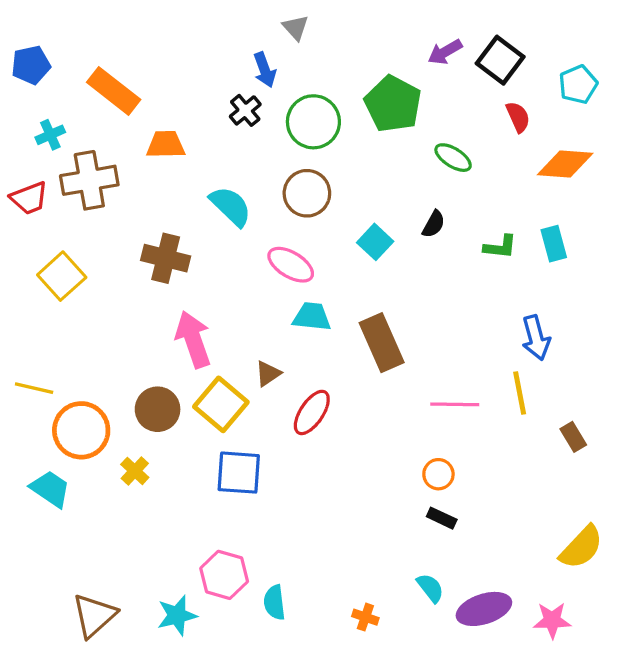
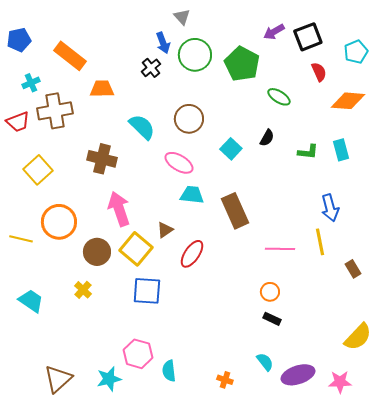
black square: (500, 60) -> (308, 37), turned 32
green circle: (313, 122) -> (195, 55), moved
orange circle: (81, 430) -> (59, 222), moved

